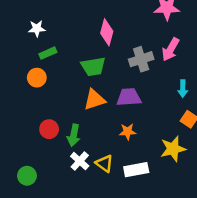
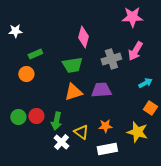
white star: (37, 29) -> (15, 31), moved
cyan arrow: (183, 89) -> (145, 83), turned -120
orange star: (128, 132) -> (105, 126), moved
yellow star: (173, 149) -> (137, 132), turned 30
yellow triangle: (104, 163) -> (81, 132), moved
green circle: (27, 176) -> (18, 117), moved

